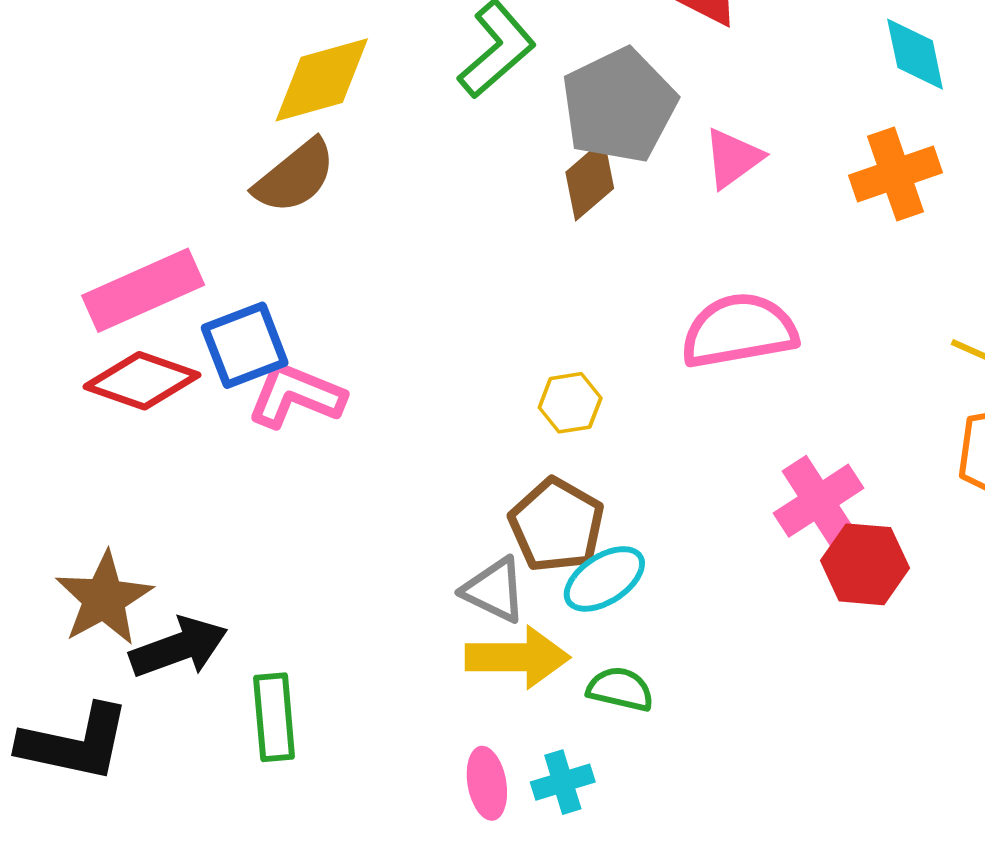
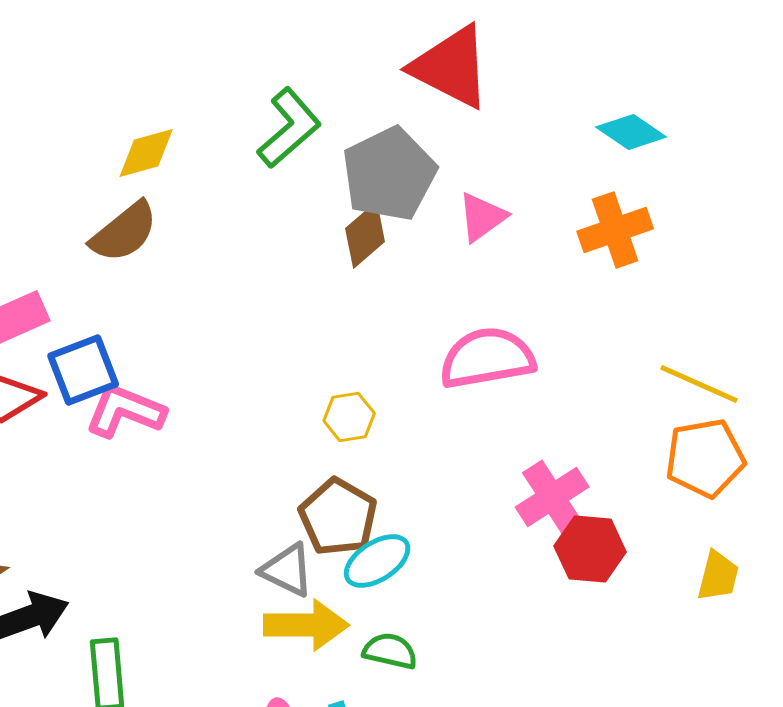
cyan diamond: (915, 54) -> (631, 132), turned -44
yellow diamond: (322, 80) -> (146, 153), size x0.7

